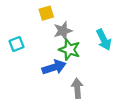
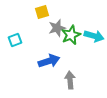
cyan arrow: (104, 40) -> (94, 36), turned -48
green star: (69, 50) -> (71, 35), moved, turned 30

